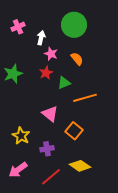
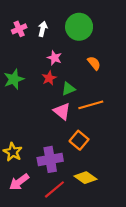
white arrow: (41, 38) -> (43, 29), moved
orange semicircle: (77, 59) -> (94, 63), moved
pink triangle: (50, 114) -> (62, 111), moved
yellow star: (21, 136) -> (13, 152), moved
purple cross: (47, 149) -> (50, 159), size x1.6

